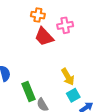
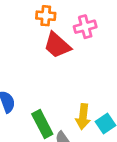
yellow arrow: (68, 77) -> (83, 117), moved, turned 42

